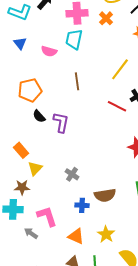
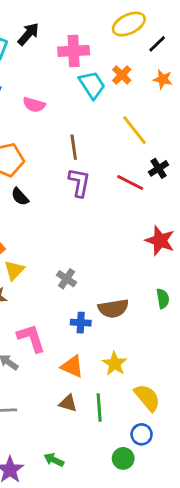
orange cross: (106, 18) -> (122, 75), moved
cyan trapezoid: (74, 39) -> (92, 85), moved, turned 135
yellow line: (120, 69) -> (134, 130), turned -75
purple L-shape: (61, 122) -> (79, 183), moved

